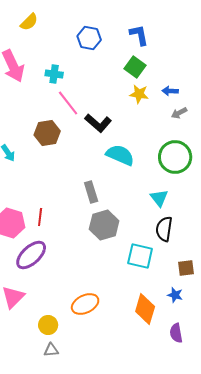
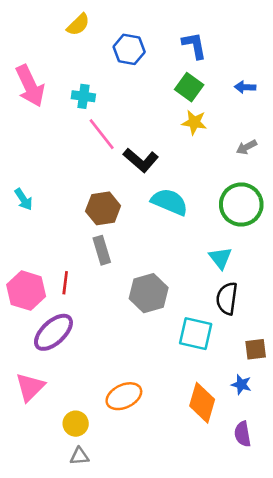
yellow semicircle: (29, 22) -> (78, 25), moved
blue arrow: (170, 91) -> (245, 87), moved
brown hexagon: (47, 133) -> (103, 208), moved
gray rectangle: (91, 192) -> (102, 250), moved

